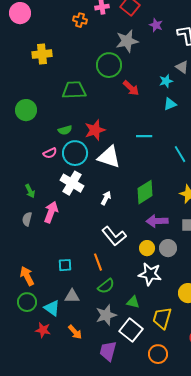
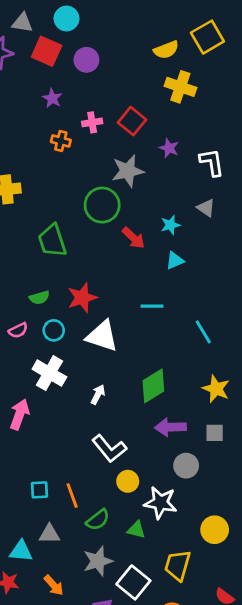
cyan star: (166, 81) -> (170, 225), moved
green trapezoid: (74, 90) -> (52, 241), turned -105
cyan triangle: (170, 104) -> (175, 261), moved
cyan circle: (75, 153) -> (54, 330), size x0.6
yellow circle: (147, 248) -> (128, 481), moved
orange line: (98, 262) -> (72, 496), moved
green triangle: (133, 302) -> (136, 530), moved
cyan triangle: (52, 308) -> (21, 551), turned -30

